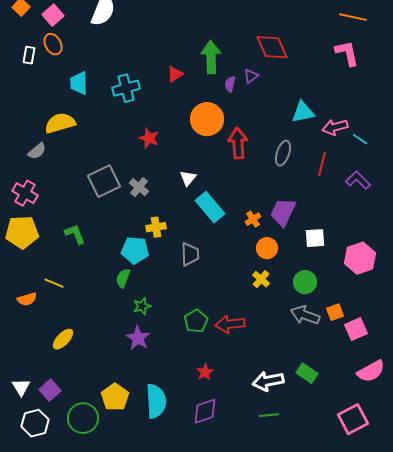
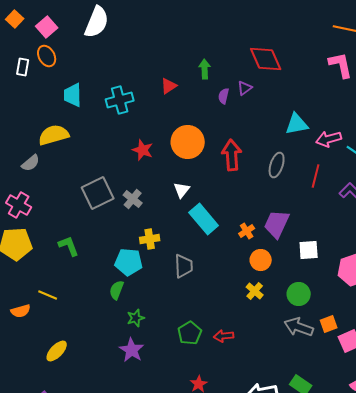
green arrow: (211, 57) -> (205, 69), size x0.6
orange circle: (207, 119) -> (188, 142), moved
red arrow: (230, 324) -> (224, 336), size x0.7

